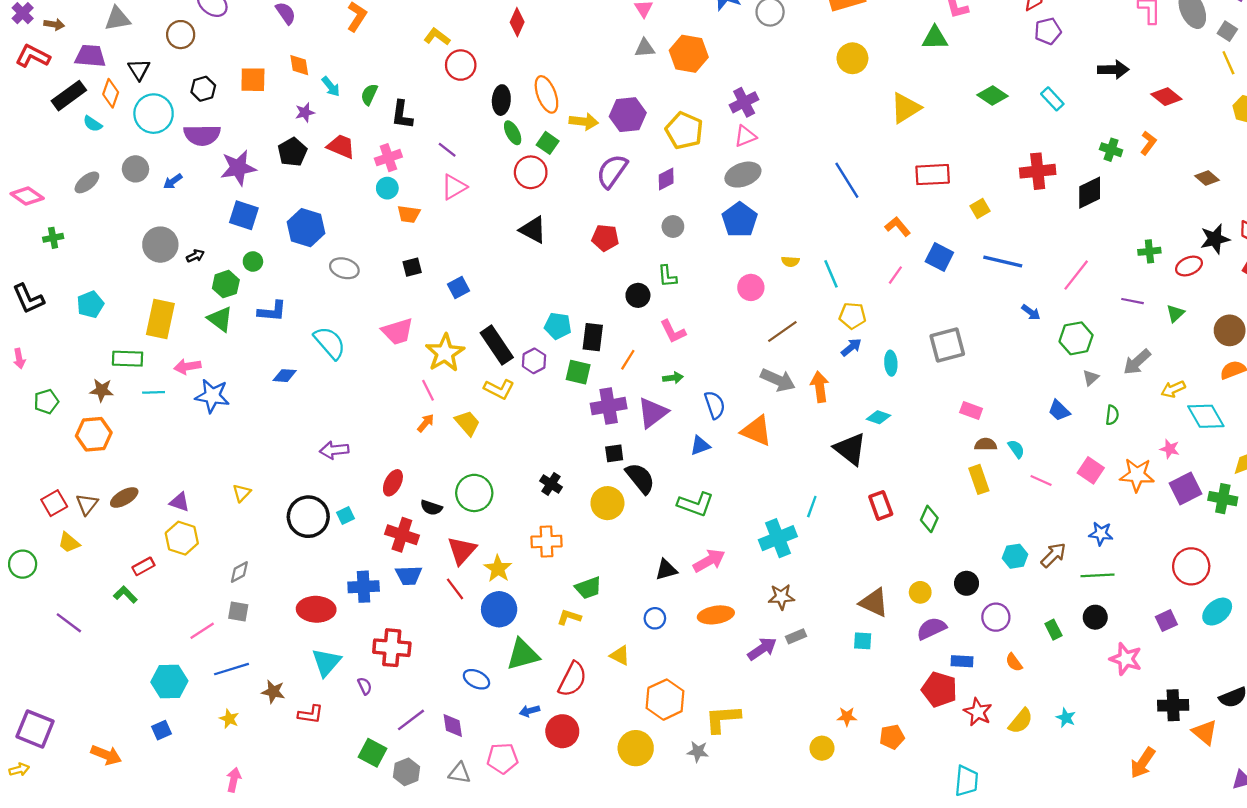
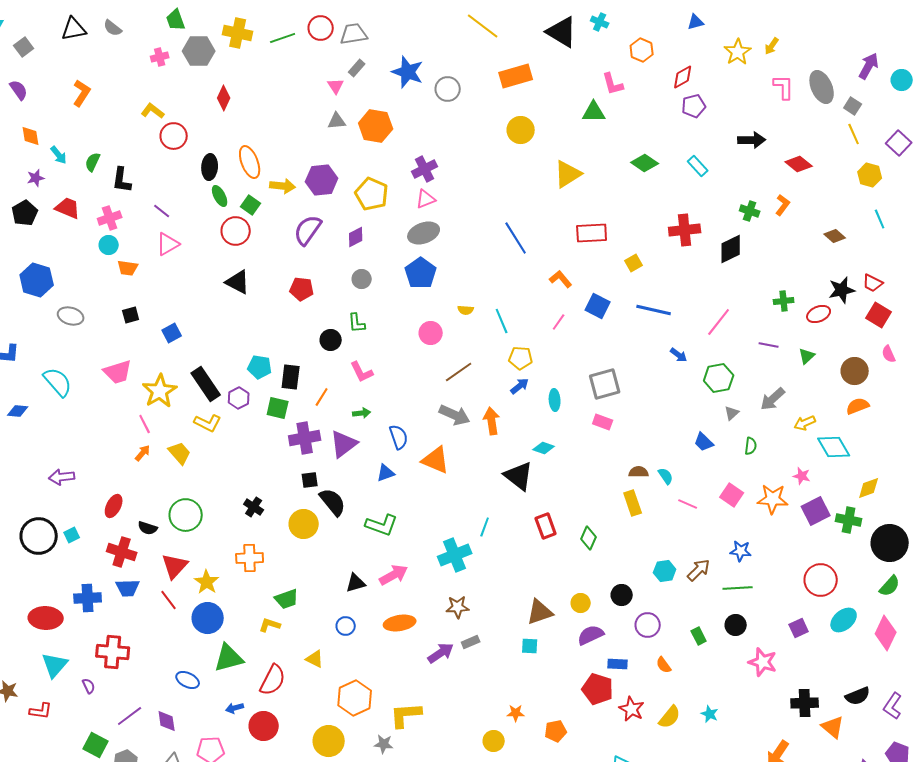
pink rectangle: (971, 411) -> (603, 422), moved
brown triangle: (874, 602) -> (540, 612), turned -44

